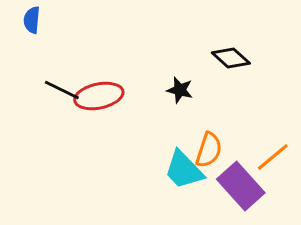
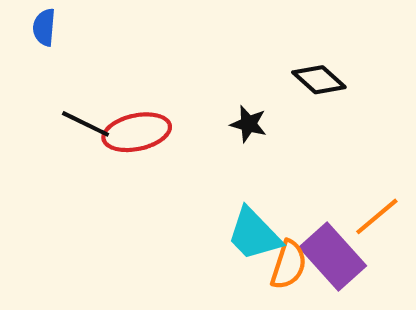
orange semicircle: (209, 150) -> (289, 265), moved

